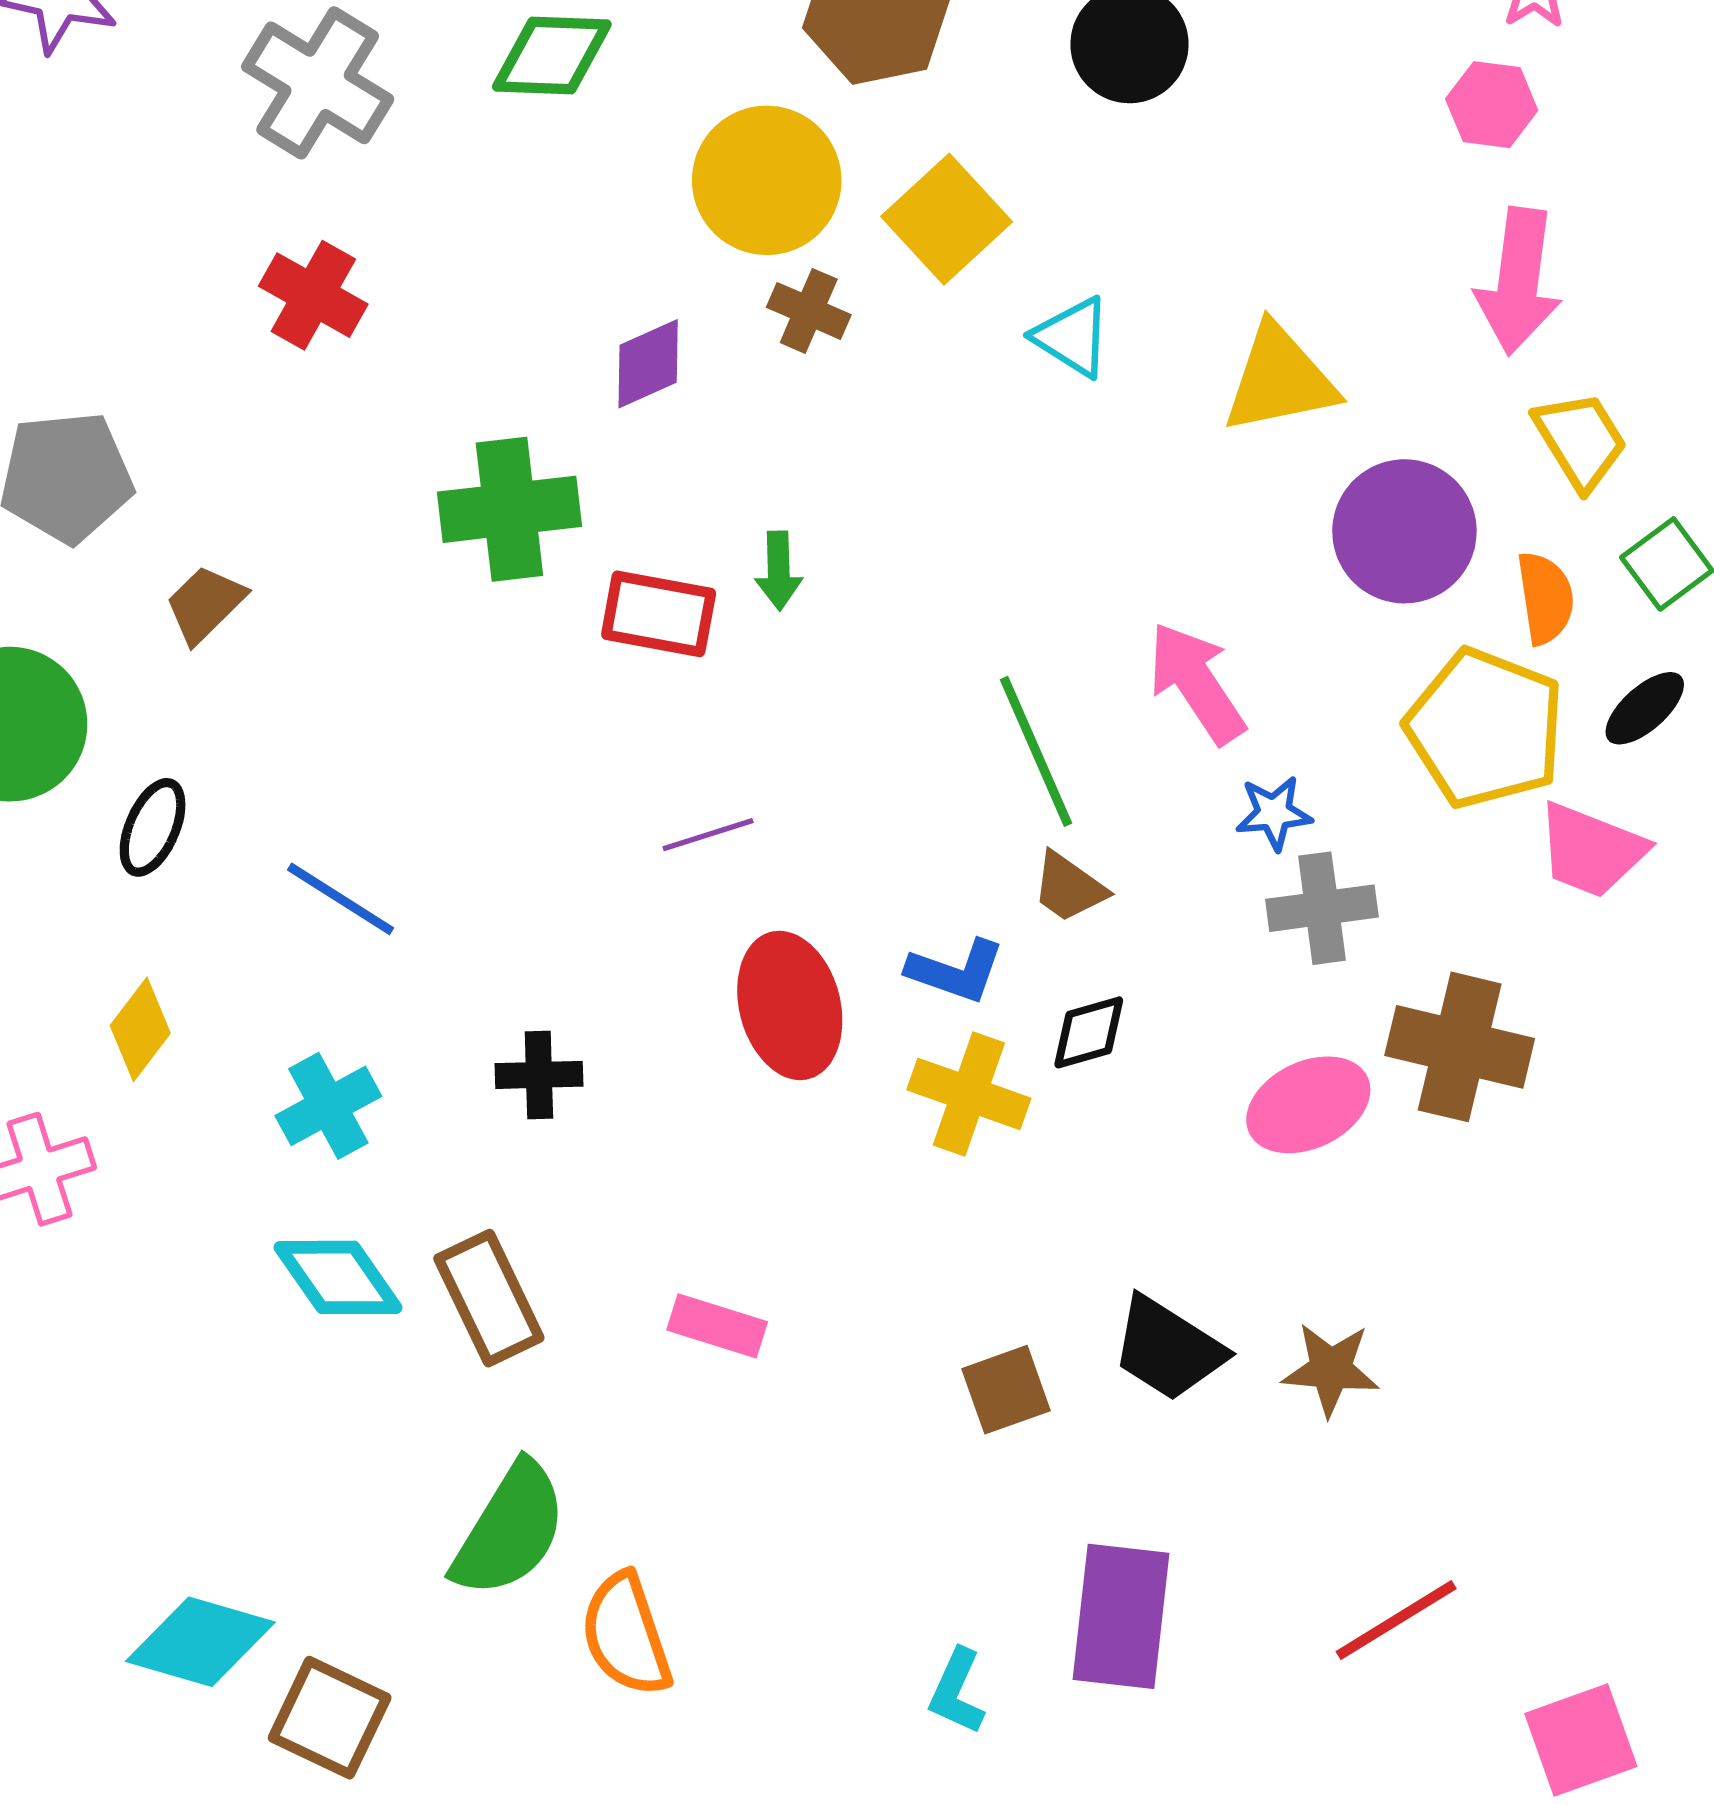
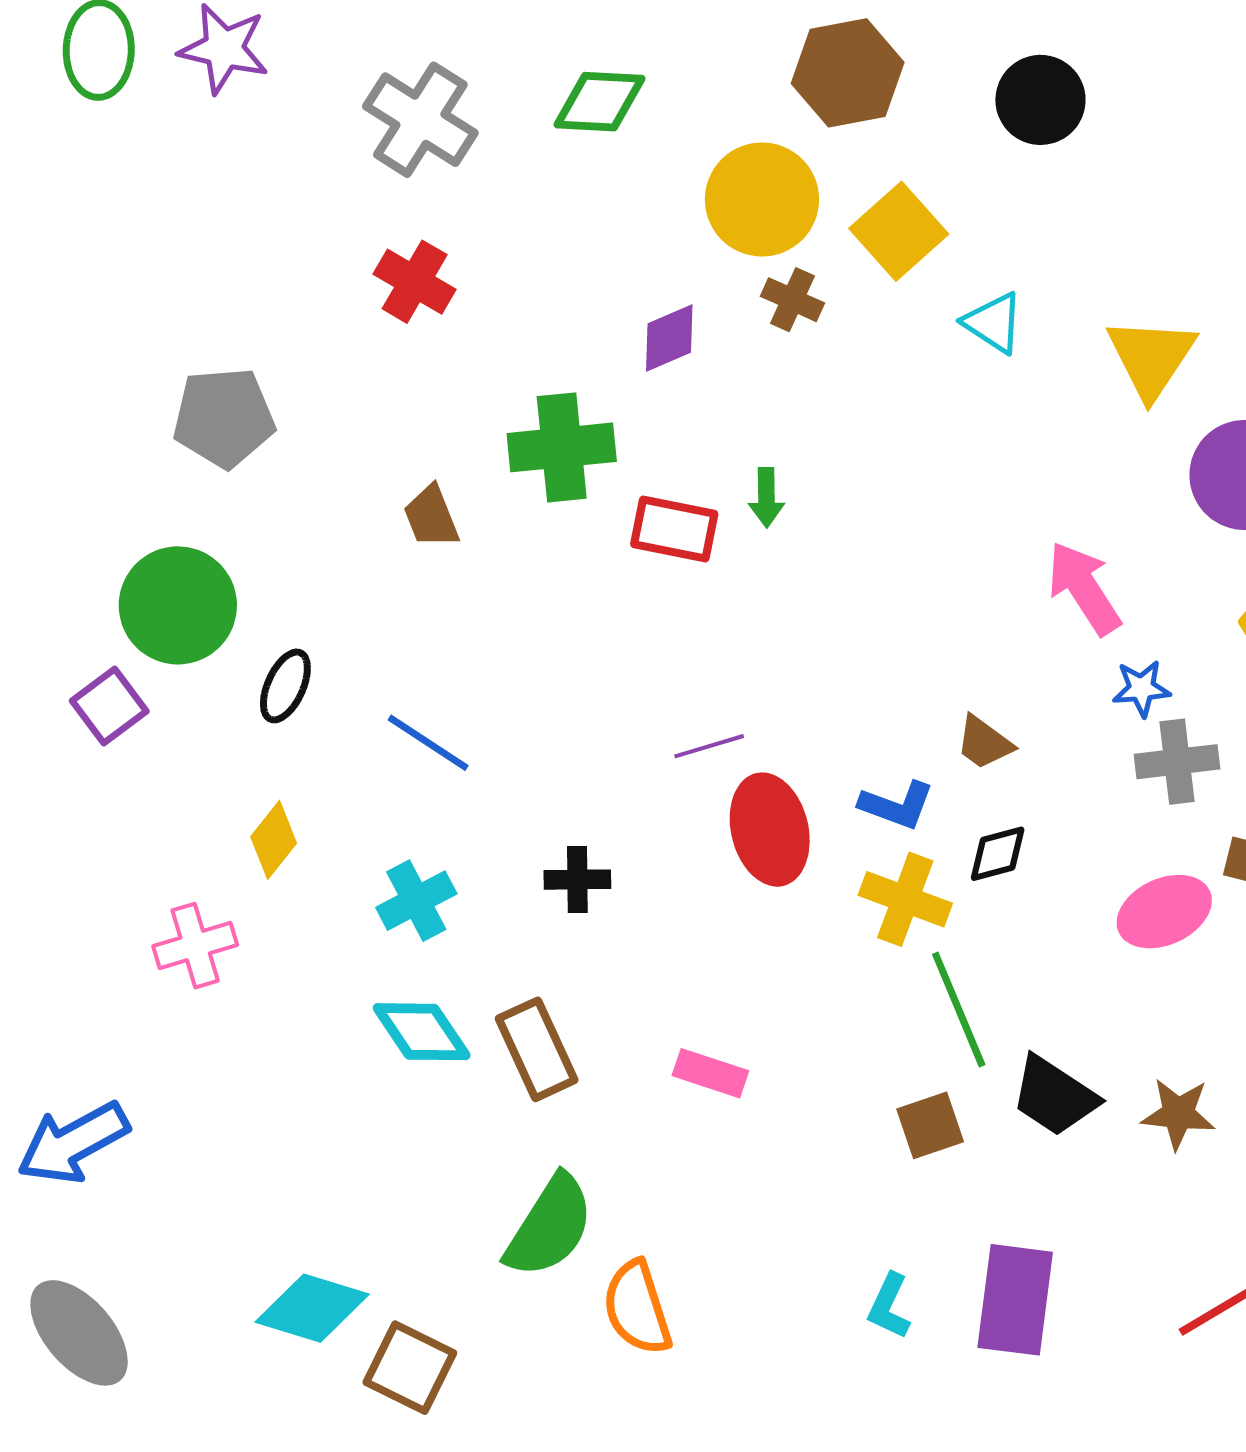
yellow triangle: (1280, 379) -> (1151, 358), turned -46
brown trapezoid: (205, 604) -> (431, 517), moved, turned -68
green line: (1036, 751) -> (959, 1010), moved
purple line: (708, 835) -> (709, 746), moved
cyan L-shape: (957, 1692) -> (889, 1306), moved

